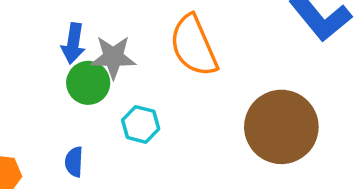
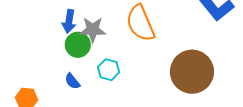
blue semicircle: (74, 162) -> (72, 81), moved, turned -42

